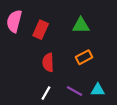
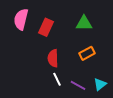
cyan triangle: (98, 90) -> (100, 84), turned -40
white line: (46, 93) -> (57, 79), moved, turned -56

